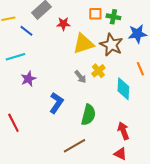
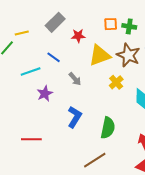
blue line: (26, 31) -> (54, 57), moved
gray arrow: (80, 77) -> (75, 79), moved
red line: (13, 123) -> (31, 139), turned -60

